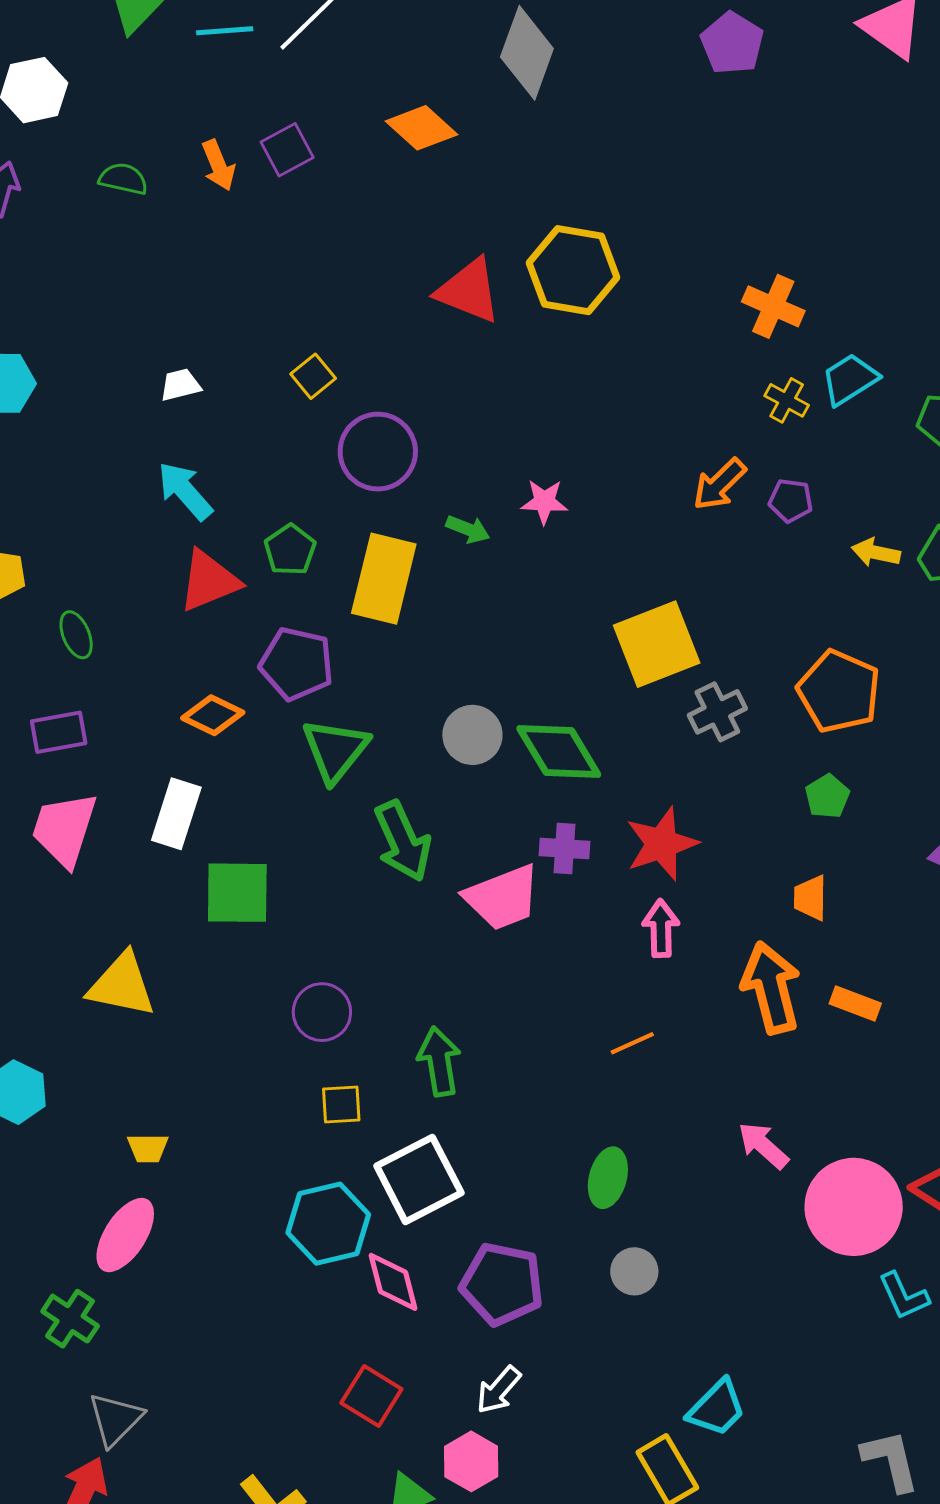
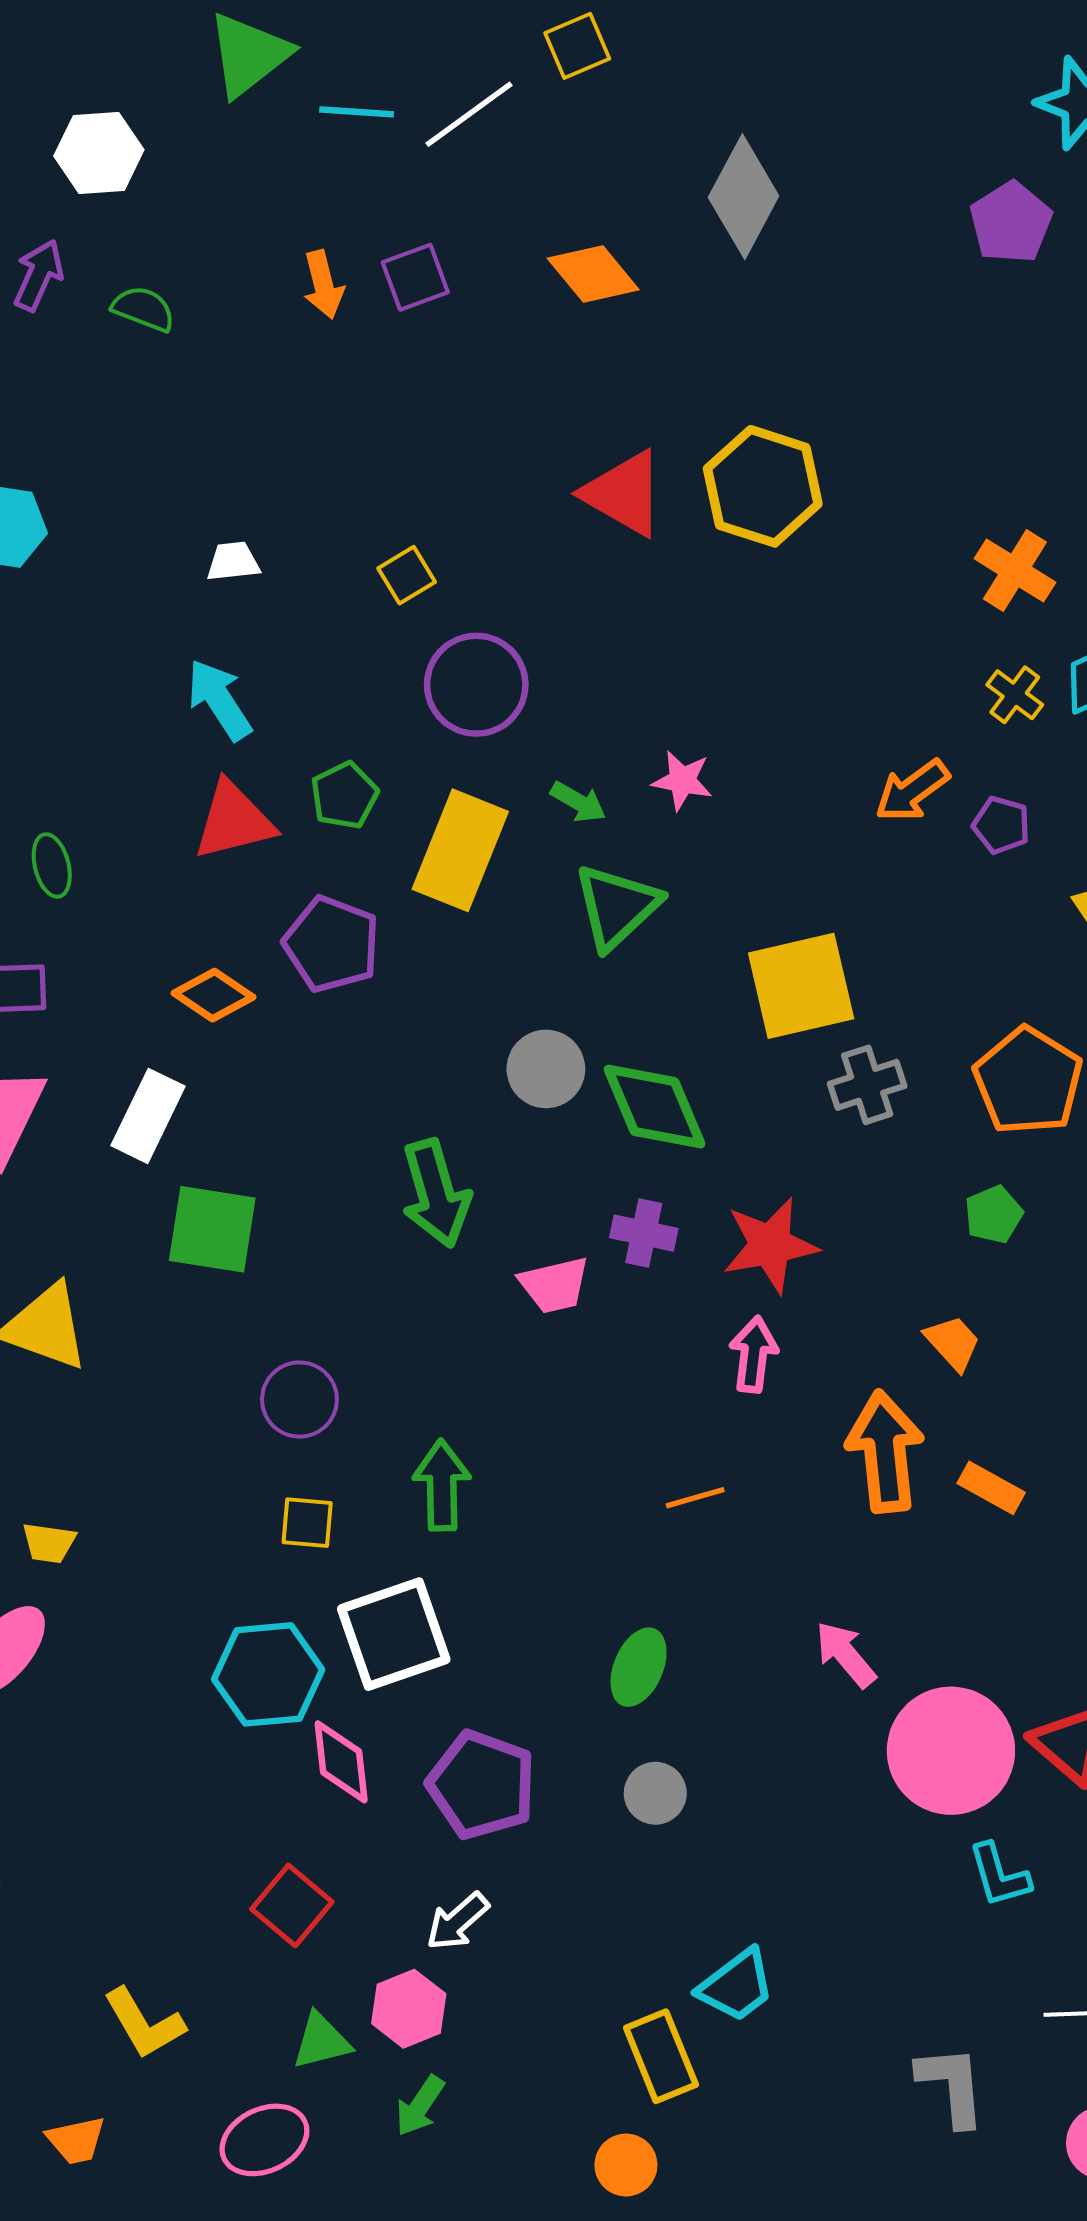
green semicircle: (123, 179) -> (143, 309), moved
green triangle: (335, 750) -> (617, 906), moved
pink trapezoid: (502, 898) -> (554, 1285), size x0.7
orange trapezoid: (810, 898) -> (953, 1343), turned 129

